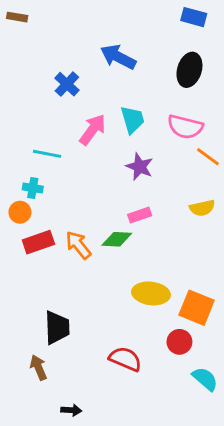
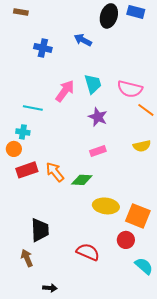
brown rectangle: (17, 17) -> (21, 12), moved
blue arrow: (118, 57) -> (83, 40), size x0.7
black ellipse: (189, 70) -> (109, 16), moved
blue cross: (67, 84) -> (43, 48), moved, turned -30
green diamond: (117, 239) -> (82, 180), moved

